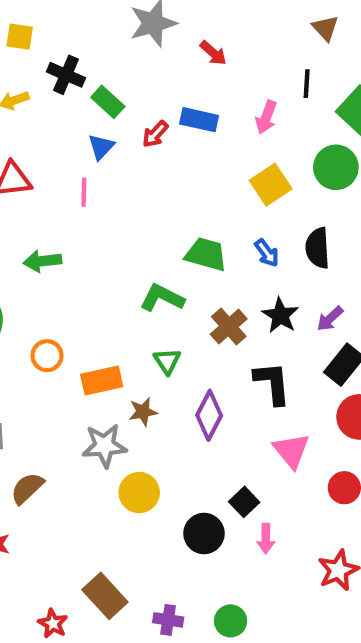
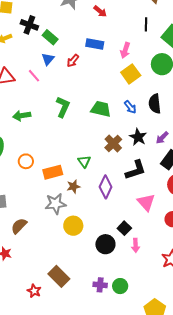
pink arrow: (266, 117) -> (125, 50), moved
red arrow: (155, 134) -> (73, 61), moved
pink line: (84, 192) -> (34, 76), moved, turned -40
green L-shape: (162, 298) -> (63, 107), moved, turned 90
black L-shape: (272, 383) -> (136, 170), turned 80
purple cross: (168, 620) -> (100, 285), moved

